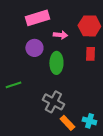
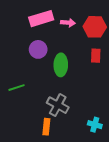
pink arrow: (60, 35) -> (68, 23), moved
orange rectangle: (67, 123) -> (46, 127), moved, turned 49

